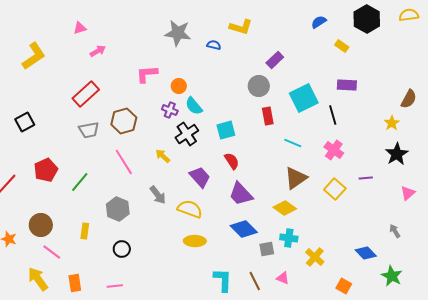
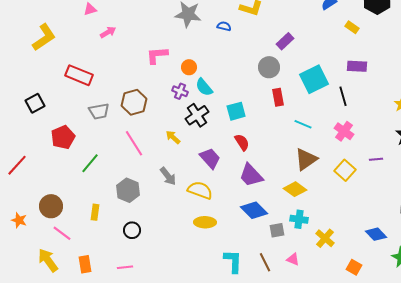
red rectangle: (86, 94) -> (79, 75), moved, turned 64
red pentagon: (46, 170) -> (63, 137), moved

